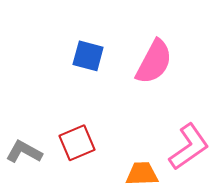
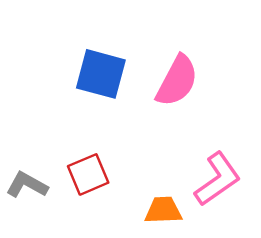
blue square: (88, 56) -> (101, 74), size x1.4

